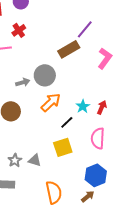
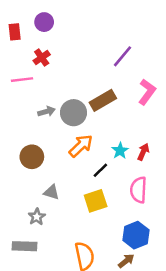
brown rectangle: (69, 49) -> (103, 100), moved
gray arrow: (23, 82) -> (47, 111), moved
gray triangle: (35, 160) -> (51, 192), moved

